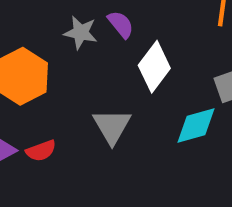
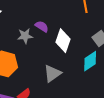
gray triangle: (112, 126) -> (52, 73), turned 42

